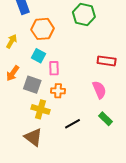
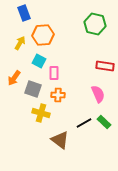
green hexagon: (84, 14) -> (95, 24), moved
yellow arrow: (12, 41) -> (20, 43), moved
black line: (72, 124) -> (84, 123), moved
brown triangle: (33, 137) -> (60, 140), moved

